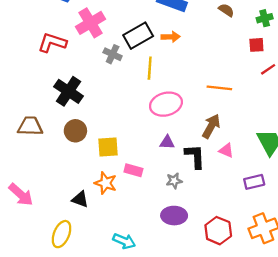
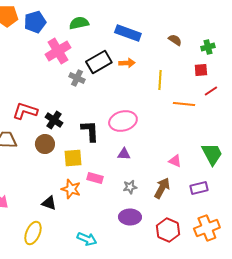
red L-shape: (52, 43) -> (25, 111), moved
yellow line: (150, 68) -> (160, 80), moved
orange line: (219, 88) -> (184, 104), moved
black cross: (68, 91) -> (54, 120), moved, size x0.7
brown arrow: (211, 126) -> (162, 188), moved
black L-shape: (195, 156) -> (90, 131), moved

